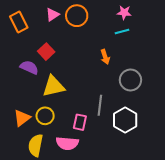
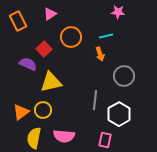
orange circle: (77, 16) -> (71, 37), moved
cyan line: (122, 32) -> (106, 36), moved
pink rectangle: (80, 122) -> (105, 140), moved

